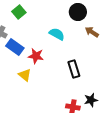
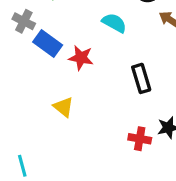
yellow triangle: (25, 75) -> (63, 107), moved

